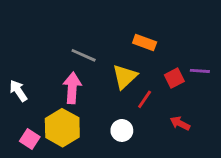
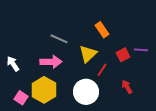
orange rectangle: (145, 43) -> (102, 30), turned 35
pink arrow: (72, 88) -> (51, 62), turned 85
red arrow: (180, 123) -> (127, 87), turned 32
white circle: (122, 130) -> (86, 92), size x1.6

